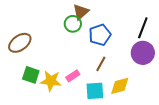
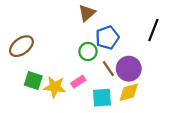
green circle: (73, 24) -> (88, 52), moved
purple circle: (143, 53) -> (129, 69), moved
brown line: (101, 64) -> (108, 69), turned -63

